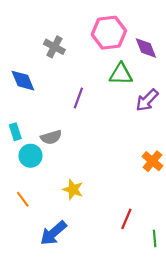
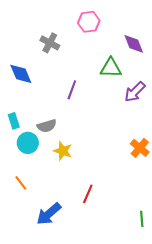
pink hexagon: (109, 33) -> (89, 22), moved, size x0.7
yellow star: (73, 189) -> (63, 151), moved
red line: (126, 219) -> (88, 194), moved

